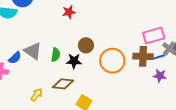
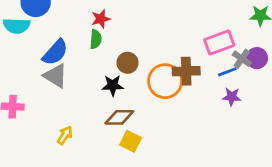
green semicircle: (56, 55) -> (96, 39), moved
brown cross: (143, 56) -> (186, 71), moved
blue semicircle: (15, 58) -> (55, 52), moved, size x1.5
brown diamond: (63, 84) -> (119, 117), moved

